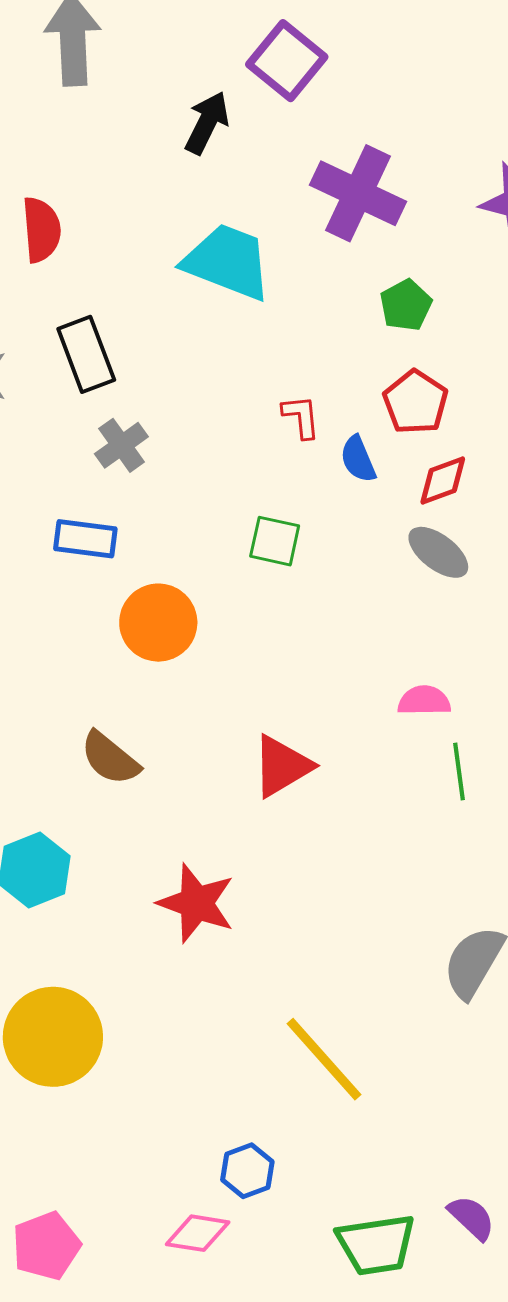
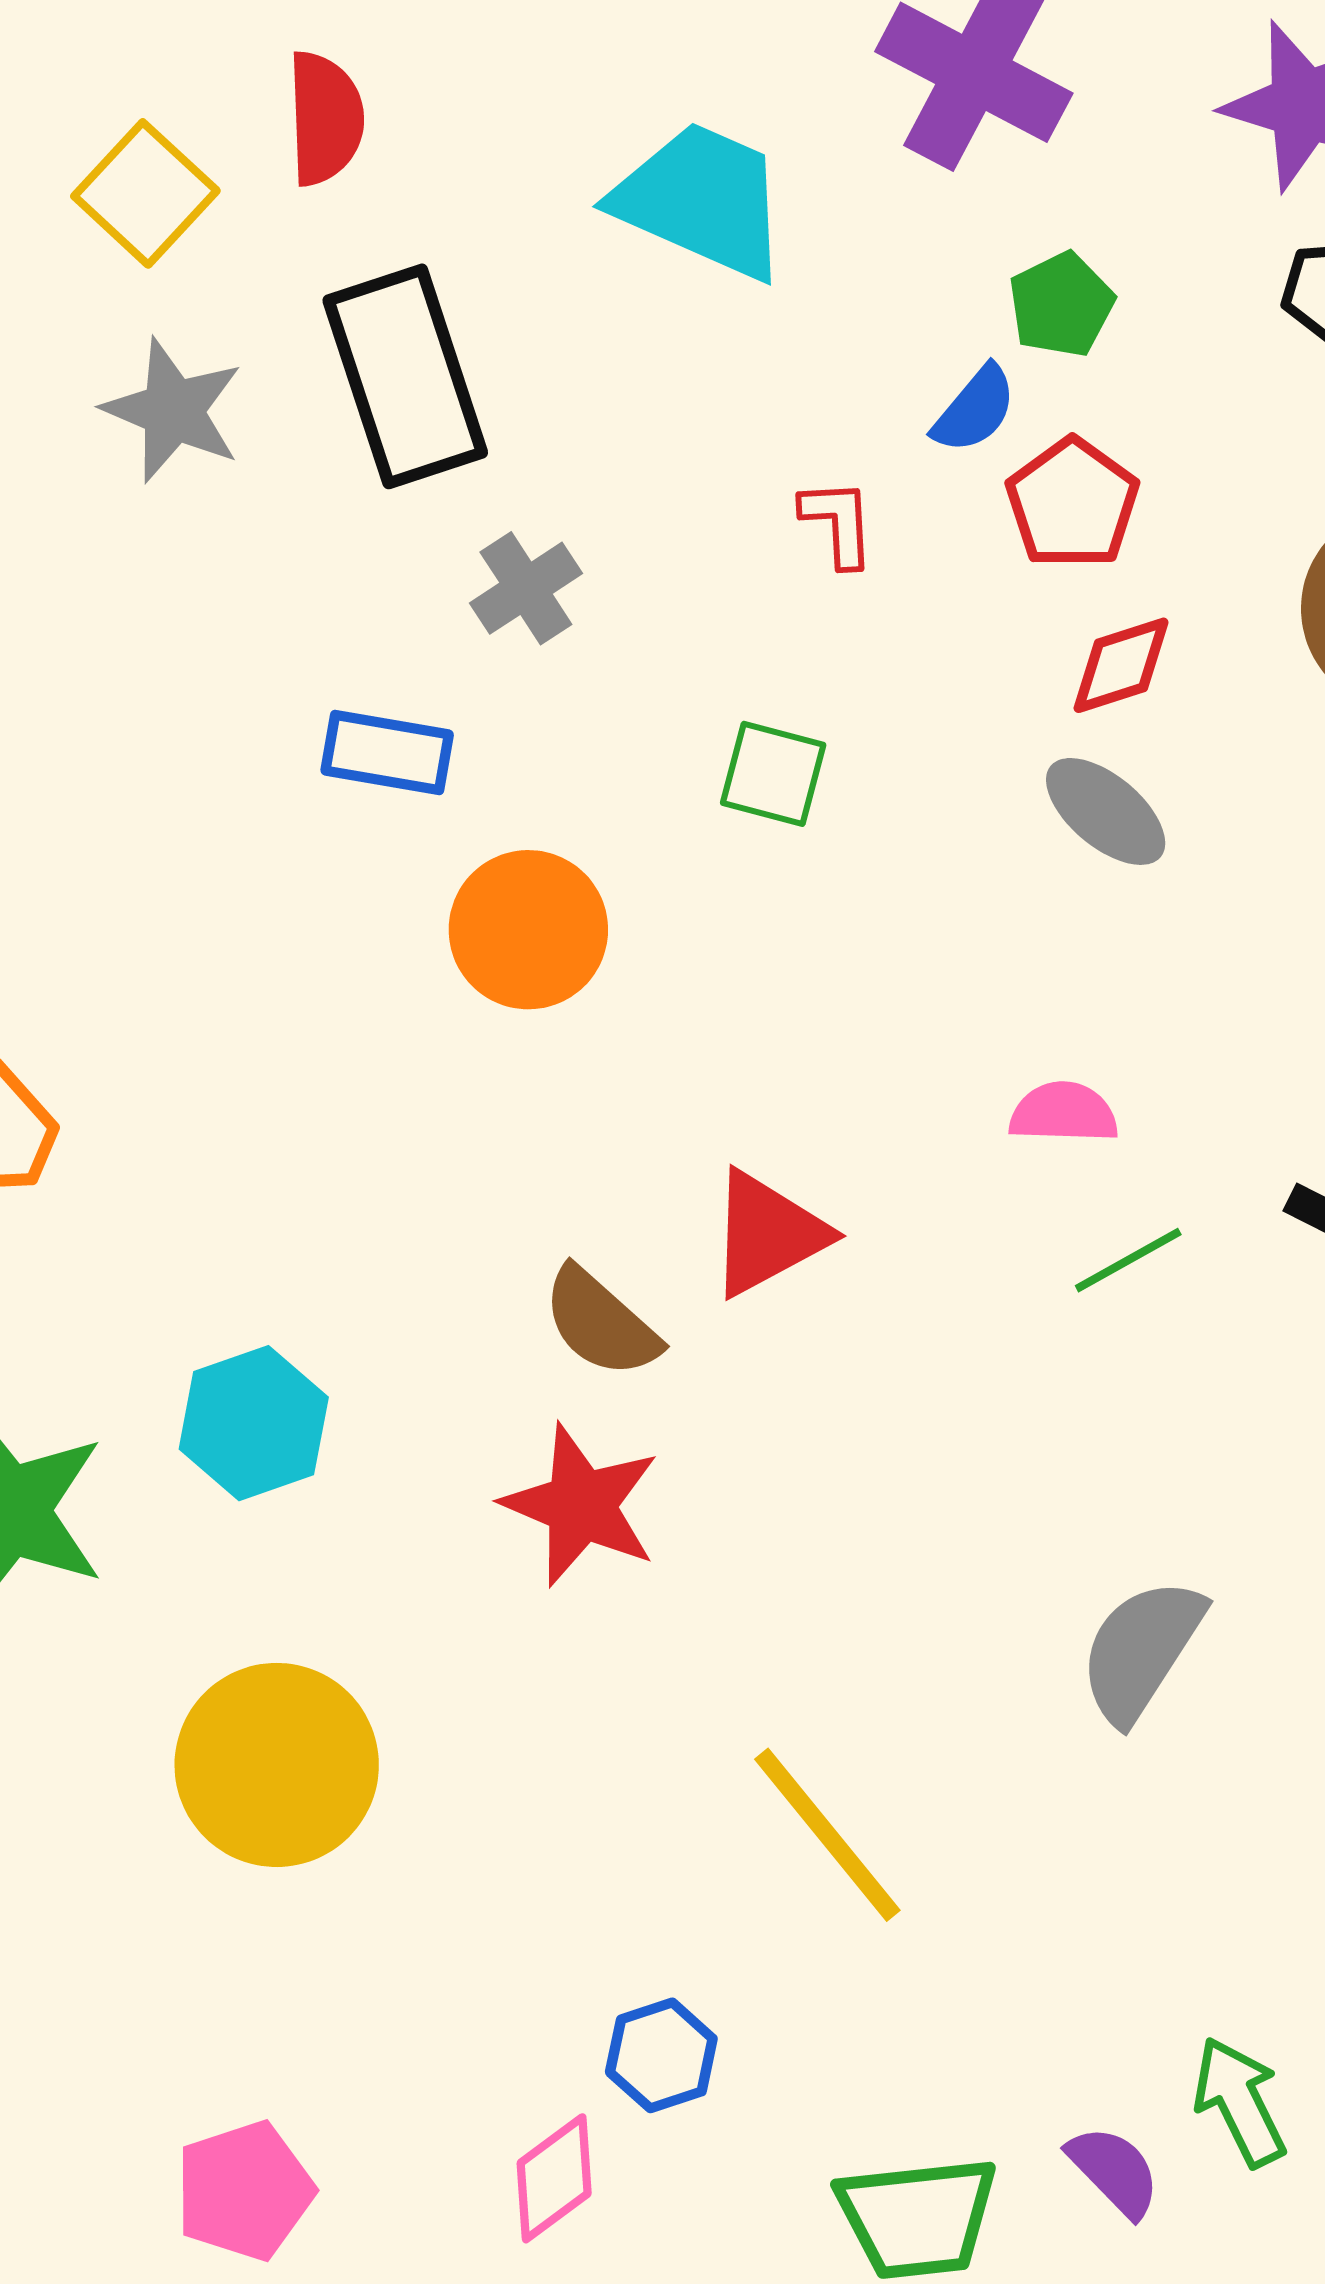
black rectangle: (86, 354) -> (405, 376), size x1.4
gray cross: (121, 445) -> (526, 588), moved
blue semicircle: (358, 459) -> (975, 409), moved, turned -120
brown semicircle: (110, 758) -> (601, 1323), moved
green line: (459, 771) -> (1128, 1260), turned 66
pink diamond: (198, 1233) -> (554, 2178), turned -48

